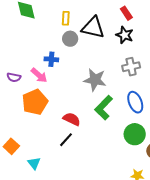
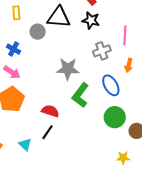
yellow rectangle: (66, 18) -> (16, 13), moved
blue cross: (51, 59) -> (14, 49), moved, turned 32
cyan triangle: (34, 163) -> (25, 145), moved

